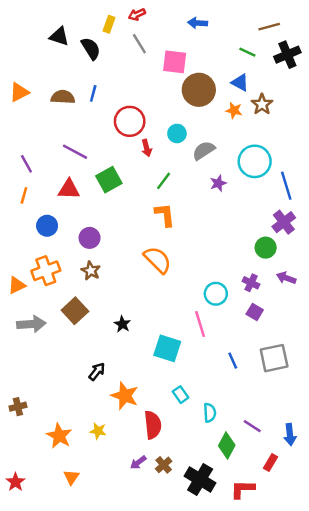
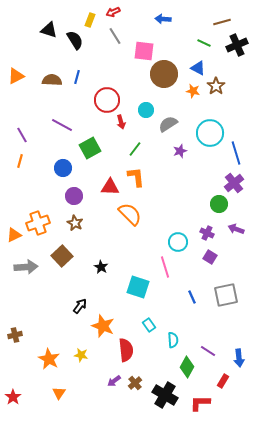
red triangle: (69, 189) -> (110, 187), moved
blue circle: (47, 226) -> (63, 168), moved

